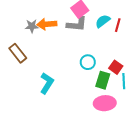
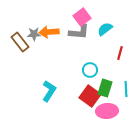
red line: (118, 25) -> (120, 53), moved
brown rectangle: (18, 53) -> (20, 42), moved
red square: (116, 67) -> (90, 96), moved, size x1.5

